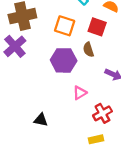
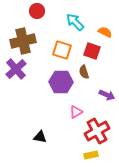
red cross: (102, 113) -> (97, 131), size x1.4

